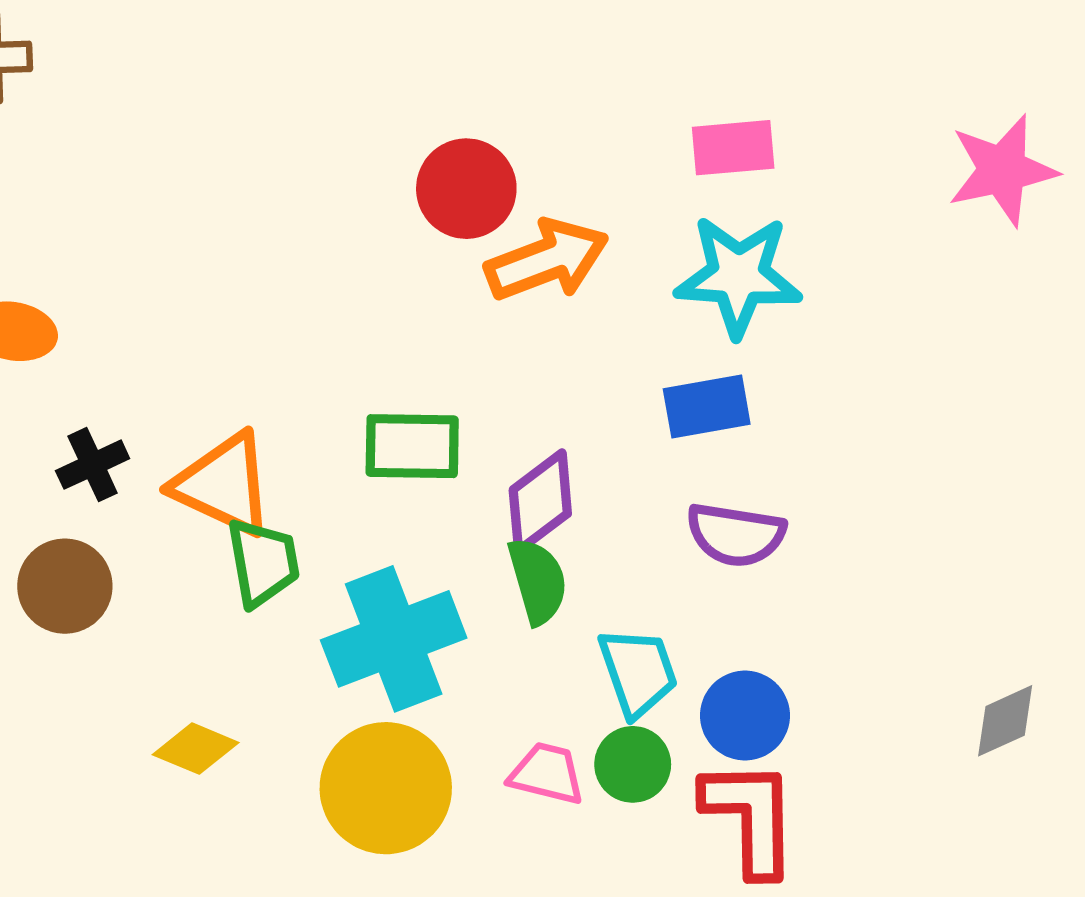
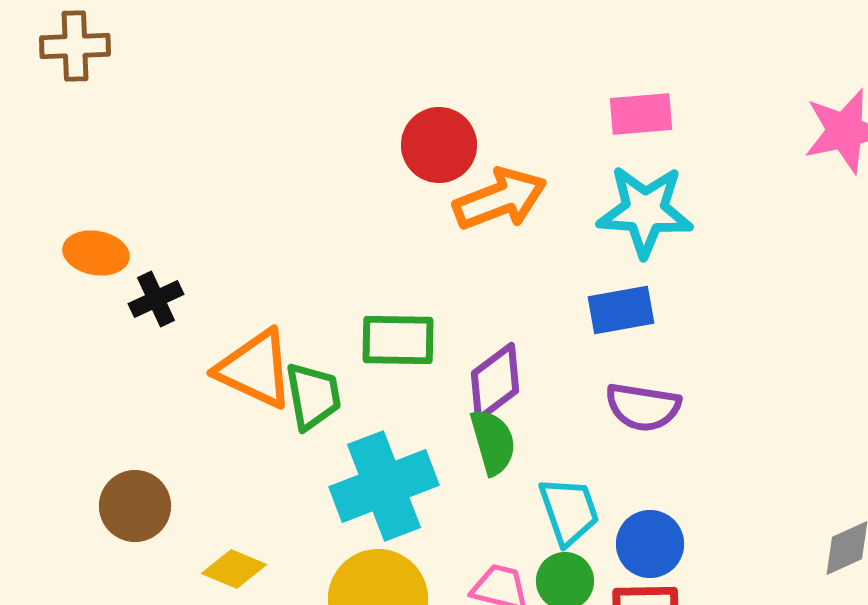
black cross: (93, 465) -> (156, 299), moved
green trapezoid: (263, 562) -> (313, 396), moved
brown circle: (65, 586) -> (135, 506), moved

